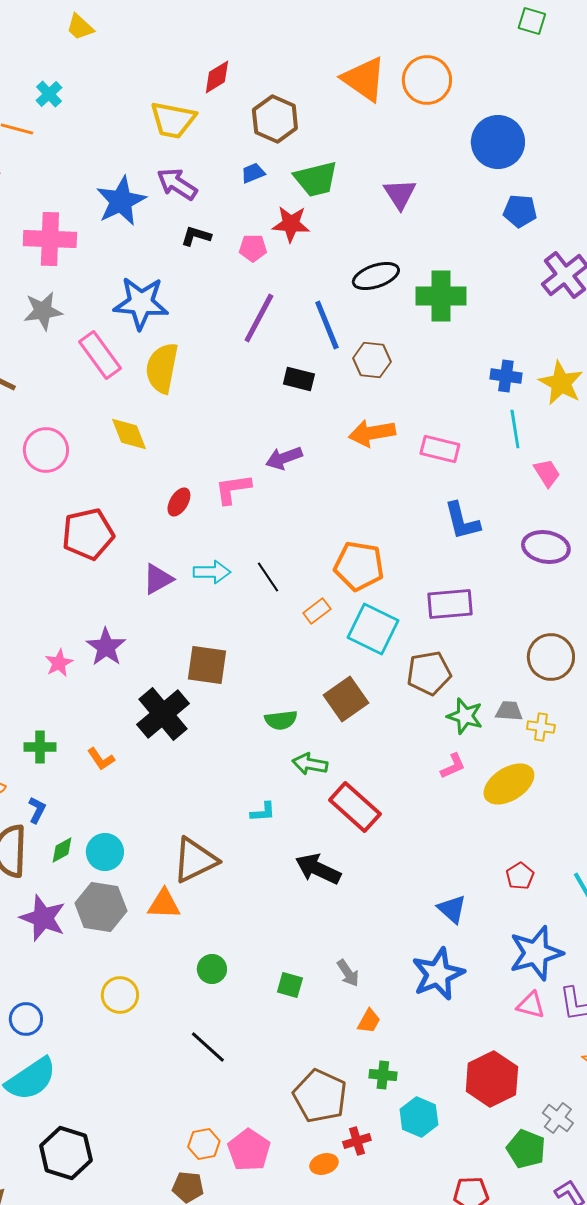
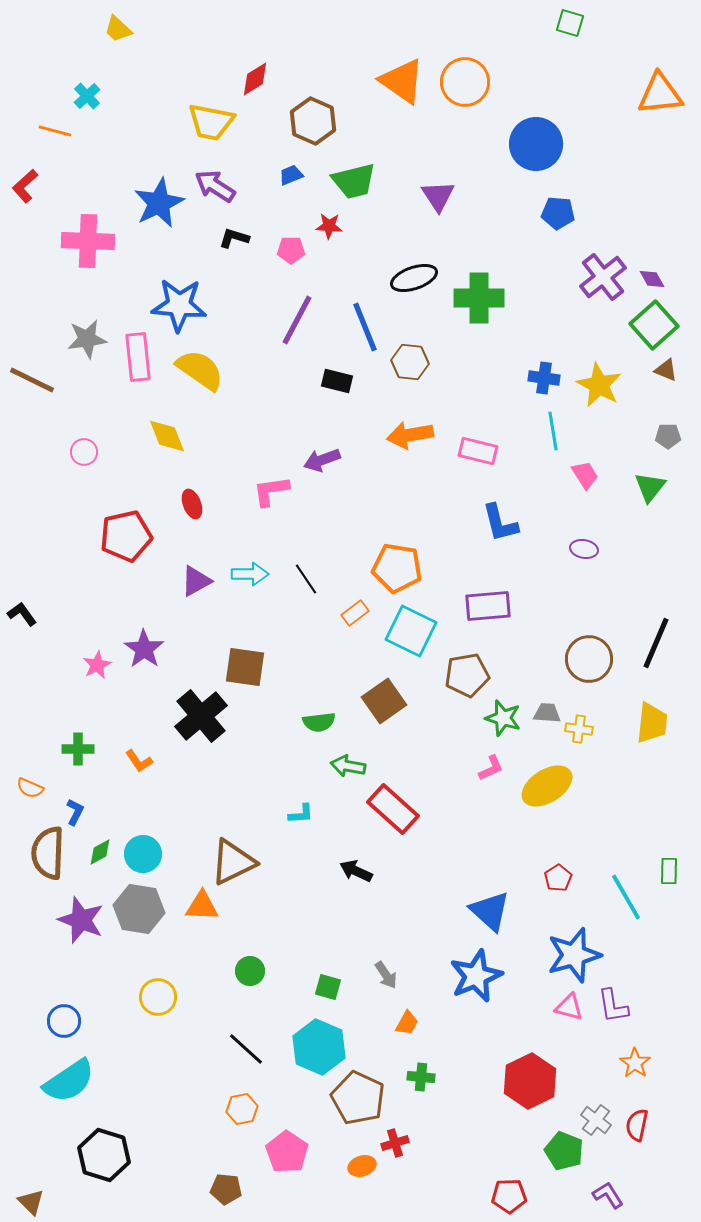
red star: (291, 224) -> (329, 226), size x0.7
gray star: (43, 311) -> (87, 339), moved
pink rectangle: (100, 355) -> (138, 357), turned 30
yellow semicircle: (162, 368) -> (200, 370), turned 114
pink circle: (46, 450) -> (84, 452), size x0.6
red ellipse: (179, 502) -> (192, 504), moved, turned -52
purple ellipse: (546, 547) -> (584, 549), size x0.6
black arrow: (318, 869) -> (356, 871), size x0.7
blue triangle: (452, 909) -> (490, 911), size x1.4
cyan hexagon: (419, 1117) -> (319, 1047), moved, size x1.4
orange hexagon: (204, 1144) -> (242, 1109), moved

